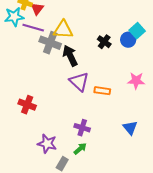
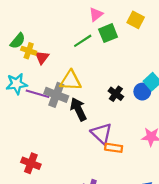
cyan star: (14, 17) -> (17, 84), moved
purple line: (33, 28) -> (37, 94), moved
purple triangle: (79, 82) -> (101, 133), moved

